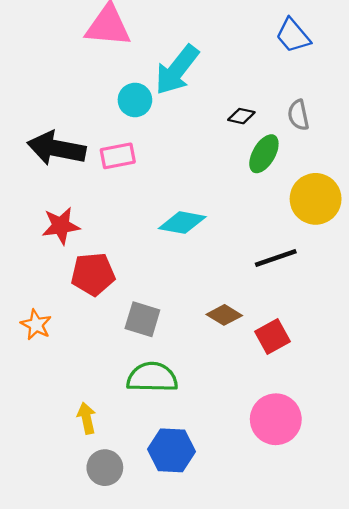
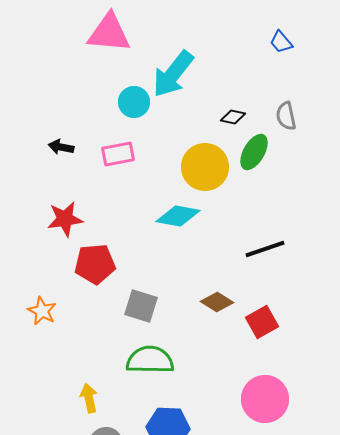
blue trapezoid: (293, 35) -> (281, 42), size x0.7
black arrow: (56, 148) -> (61, 147), size x0.5
yellow circle: (316, 199) -> (205, 167), moved

